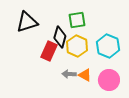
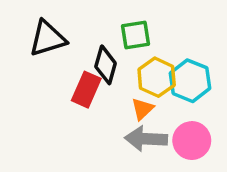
yellow hexagon: (77, 46) -> (157, 77), moved
gray arrow: (69, 74) -> (146, 139), moved, size x1.6
orange triangle: (85, 75) -> (143, 109), moved, turned 48

